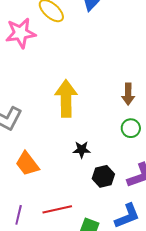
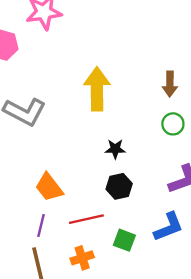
orange trapezoid: (27, 164) -> (49, 187), moved
black hexagon: (103, 176) -> (119, 186), moved

